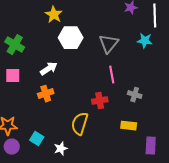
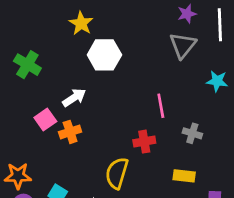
cyan star: (145, 41) -> (217, 81), moved
gray triangle: (109, 44) -> (183, 45), moved
pink square: (13, 76) -> (45, 120), moved, turned -35

